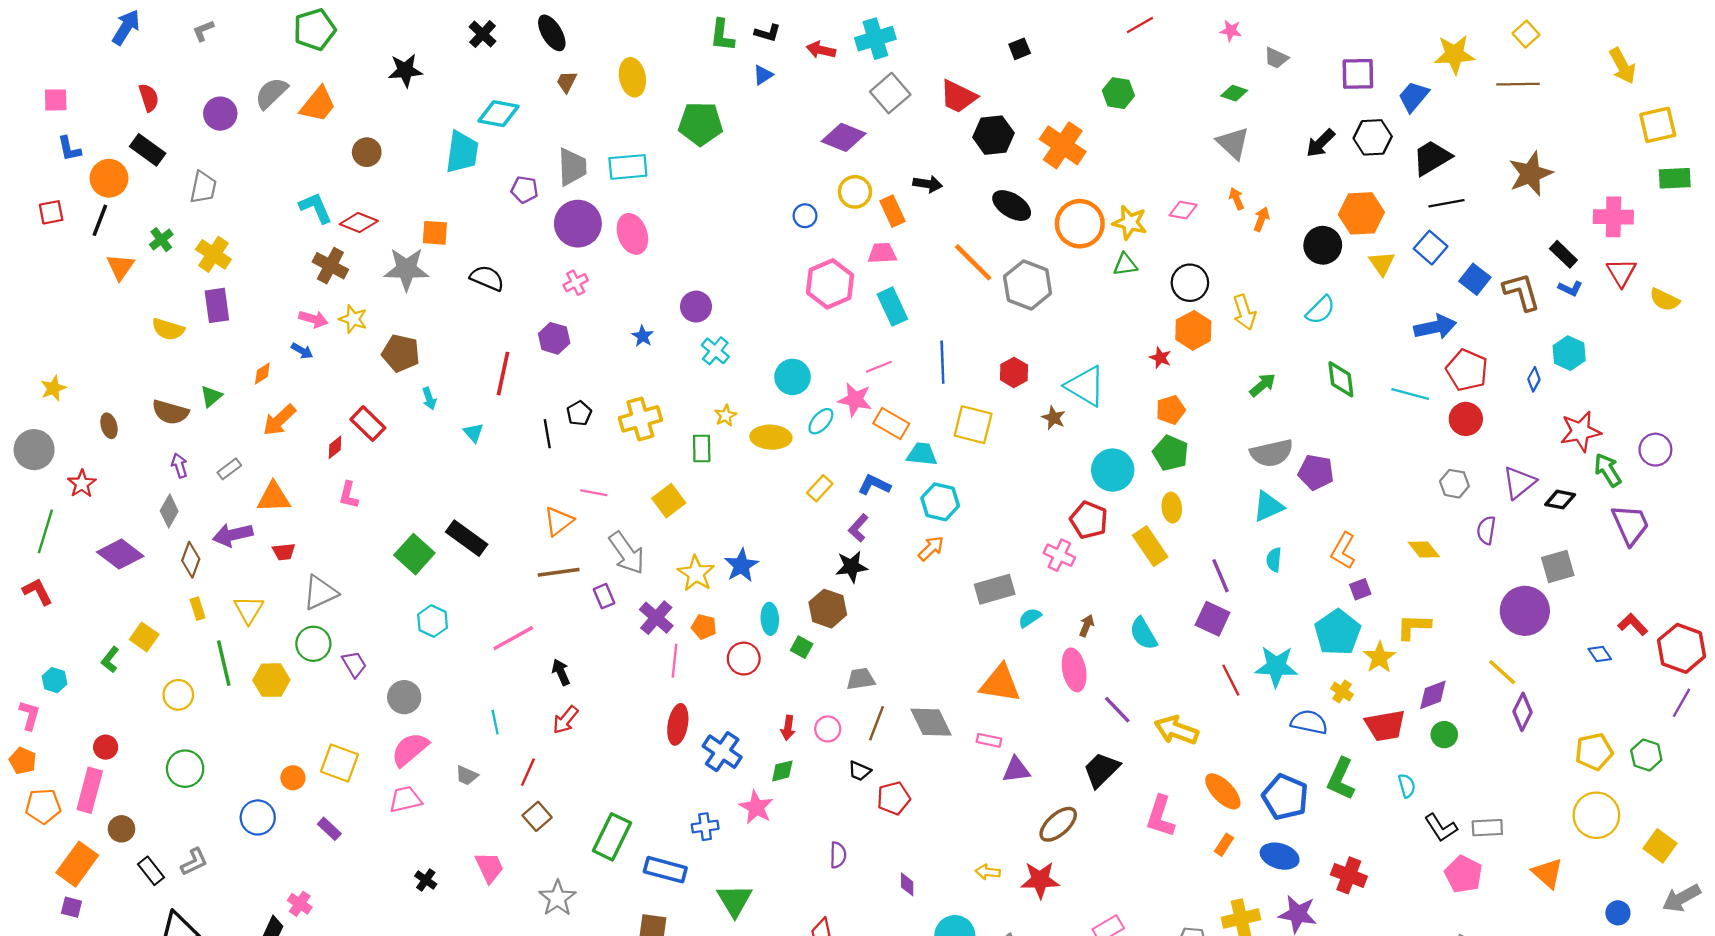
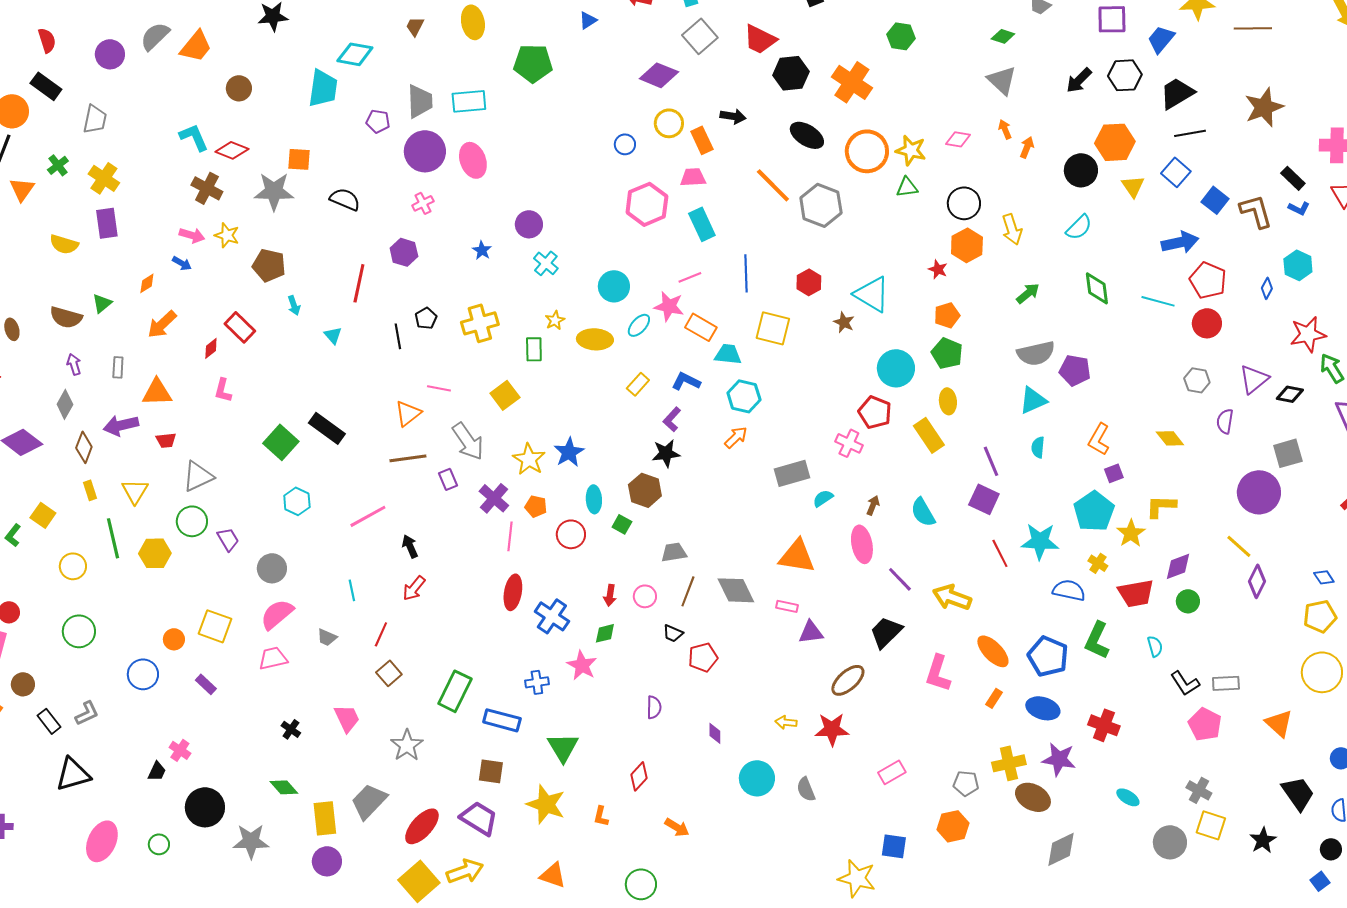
gray rectangle: (229, 469) -> (118, 367), turned -50
blue diamond: (1600, 654) -> (1324, 577), moved

